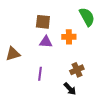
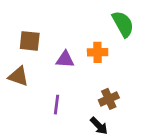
brown square: (43, 22) -> (30, 41), moved
brown triangle: (13, 54) -> (18, 76), turned 35

